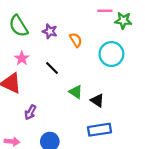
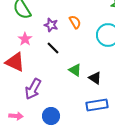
purple star: (50, 31) -> (51, 25), moved
purple arrow: (30, 112) -> (33, 89), size x1.5

